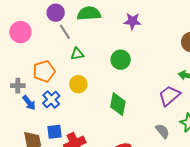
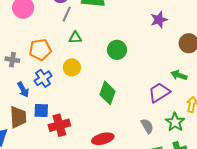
purple star: (132, 21) -> (159, 20), moved, turned -30
gray line: (65, 32) -> (67, 14), turned 49
blue arrow: (29, 103) -> (23, 90), moved

